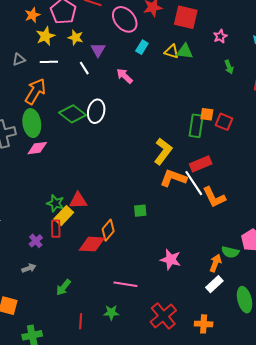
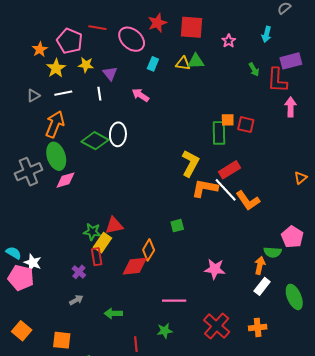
green arrow: (229, 67) -> (254, 69), moved
white line: (84, 68) -> (99, 94), turned 32
green arrow: (63, 287) -> (113, 313), turned 60

